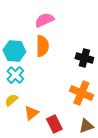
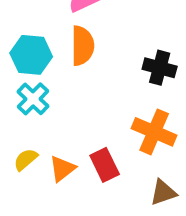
yellow semicircle: (11, 100) -> (26, 159), moved
red rectangle: (54, 124) -> (105, 165), moved

